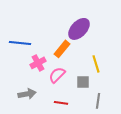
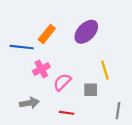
orange rectangle: (62, 49) -> (47, 34), moved
gray line: (98, 101) -> (118, 111), moved

